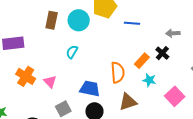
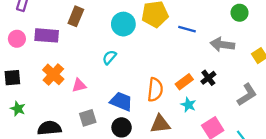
brown rectangle: (52, 20) -> (76, 16), moved
blue line: (132, 23) -> (187, 29), moved
gray arrow: (173, 33) -> (222, 44), moved, size x1.5
pink triangle: (50, 82) -> (79, 85), turned 48

